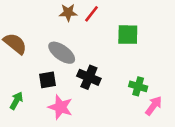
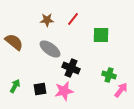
brown star: (68, 13) -> (47, 20), moved
black square: (47, 80) -> (40, 89), moved
pink star: (60, 107) -> (64, 91), moved, turned -30

